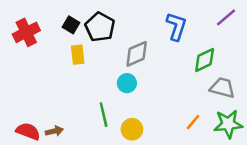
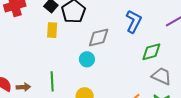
green line: (104, 115) -> (52, 81), moved

